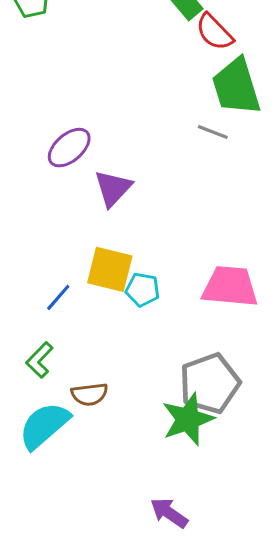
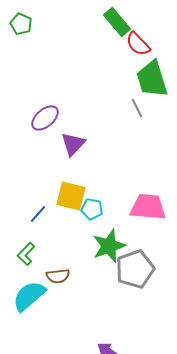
gray line: (213, 132) -> (137, 108), turned 42
green star: (188, 419) -> (109, 246), moved

